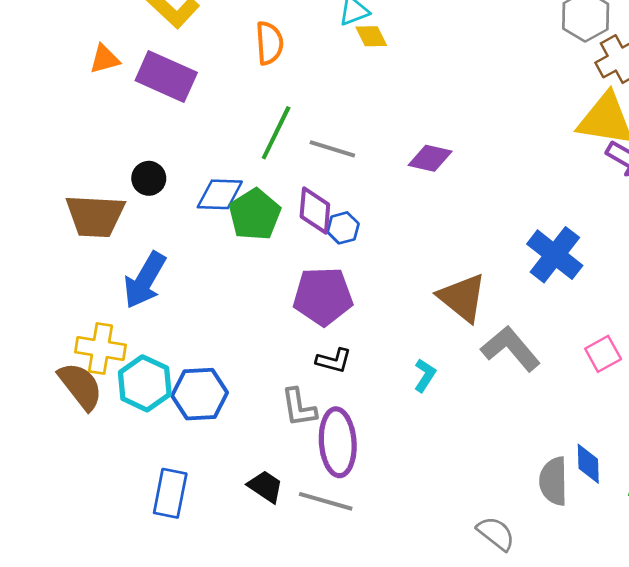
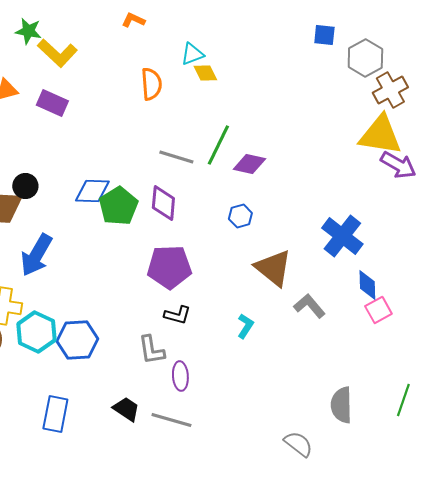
orange semicircle: (269, 43) -> (151, 84), moved
purple rectangle: (166, 76) -> (52, 103), size x0.7
green line: (276, 133) -> (218, 145), moved
black circle: (149, 178) -> (25, 186), moved
blue hexagon: (343, 228) -> (240, 216), moved
gray L-shape: (511, 349) -> (309, 306), size x0.7
purple ellipse: (338, 442) -> (180, 376), size x0.6
blue diamond: (588, 464) -> (367, 285), moved

